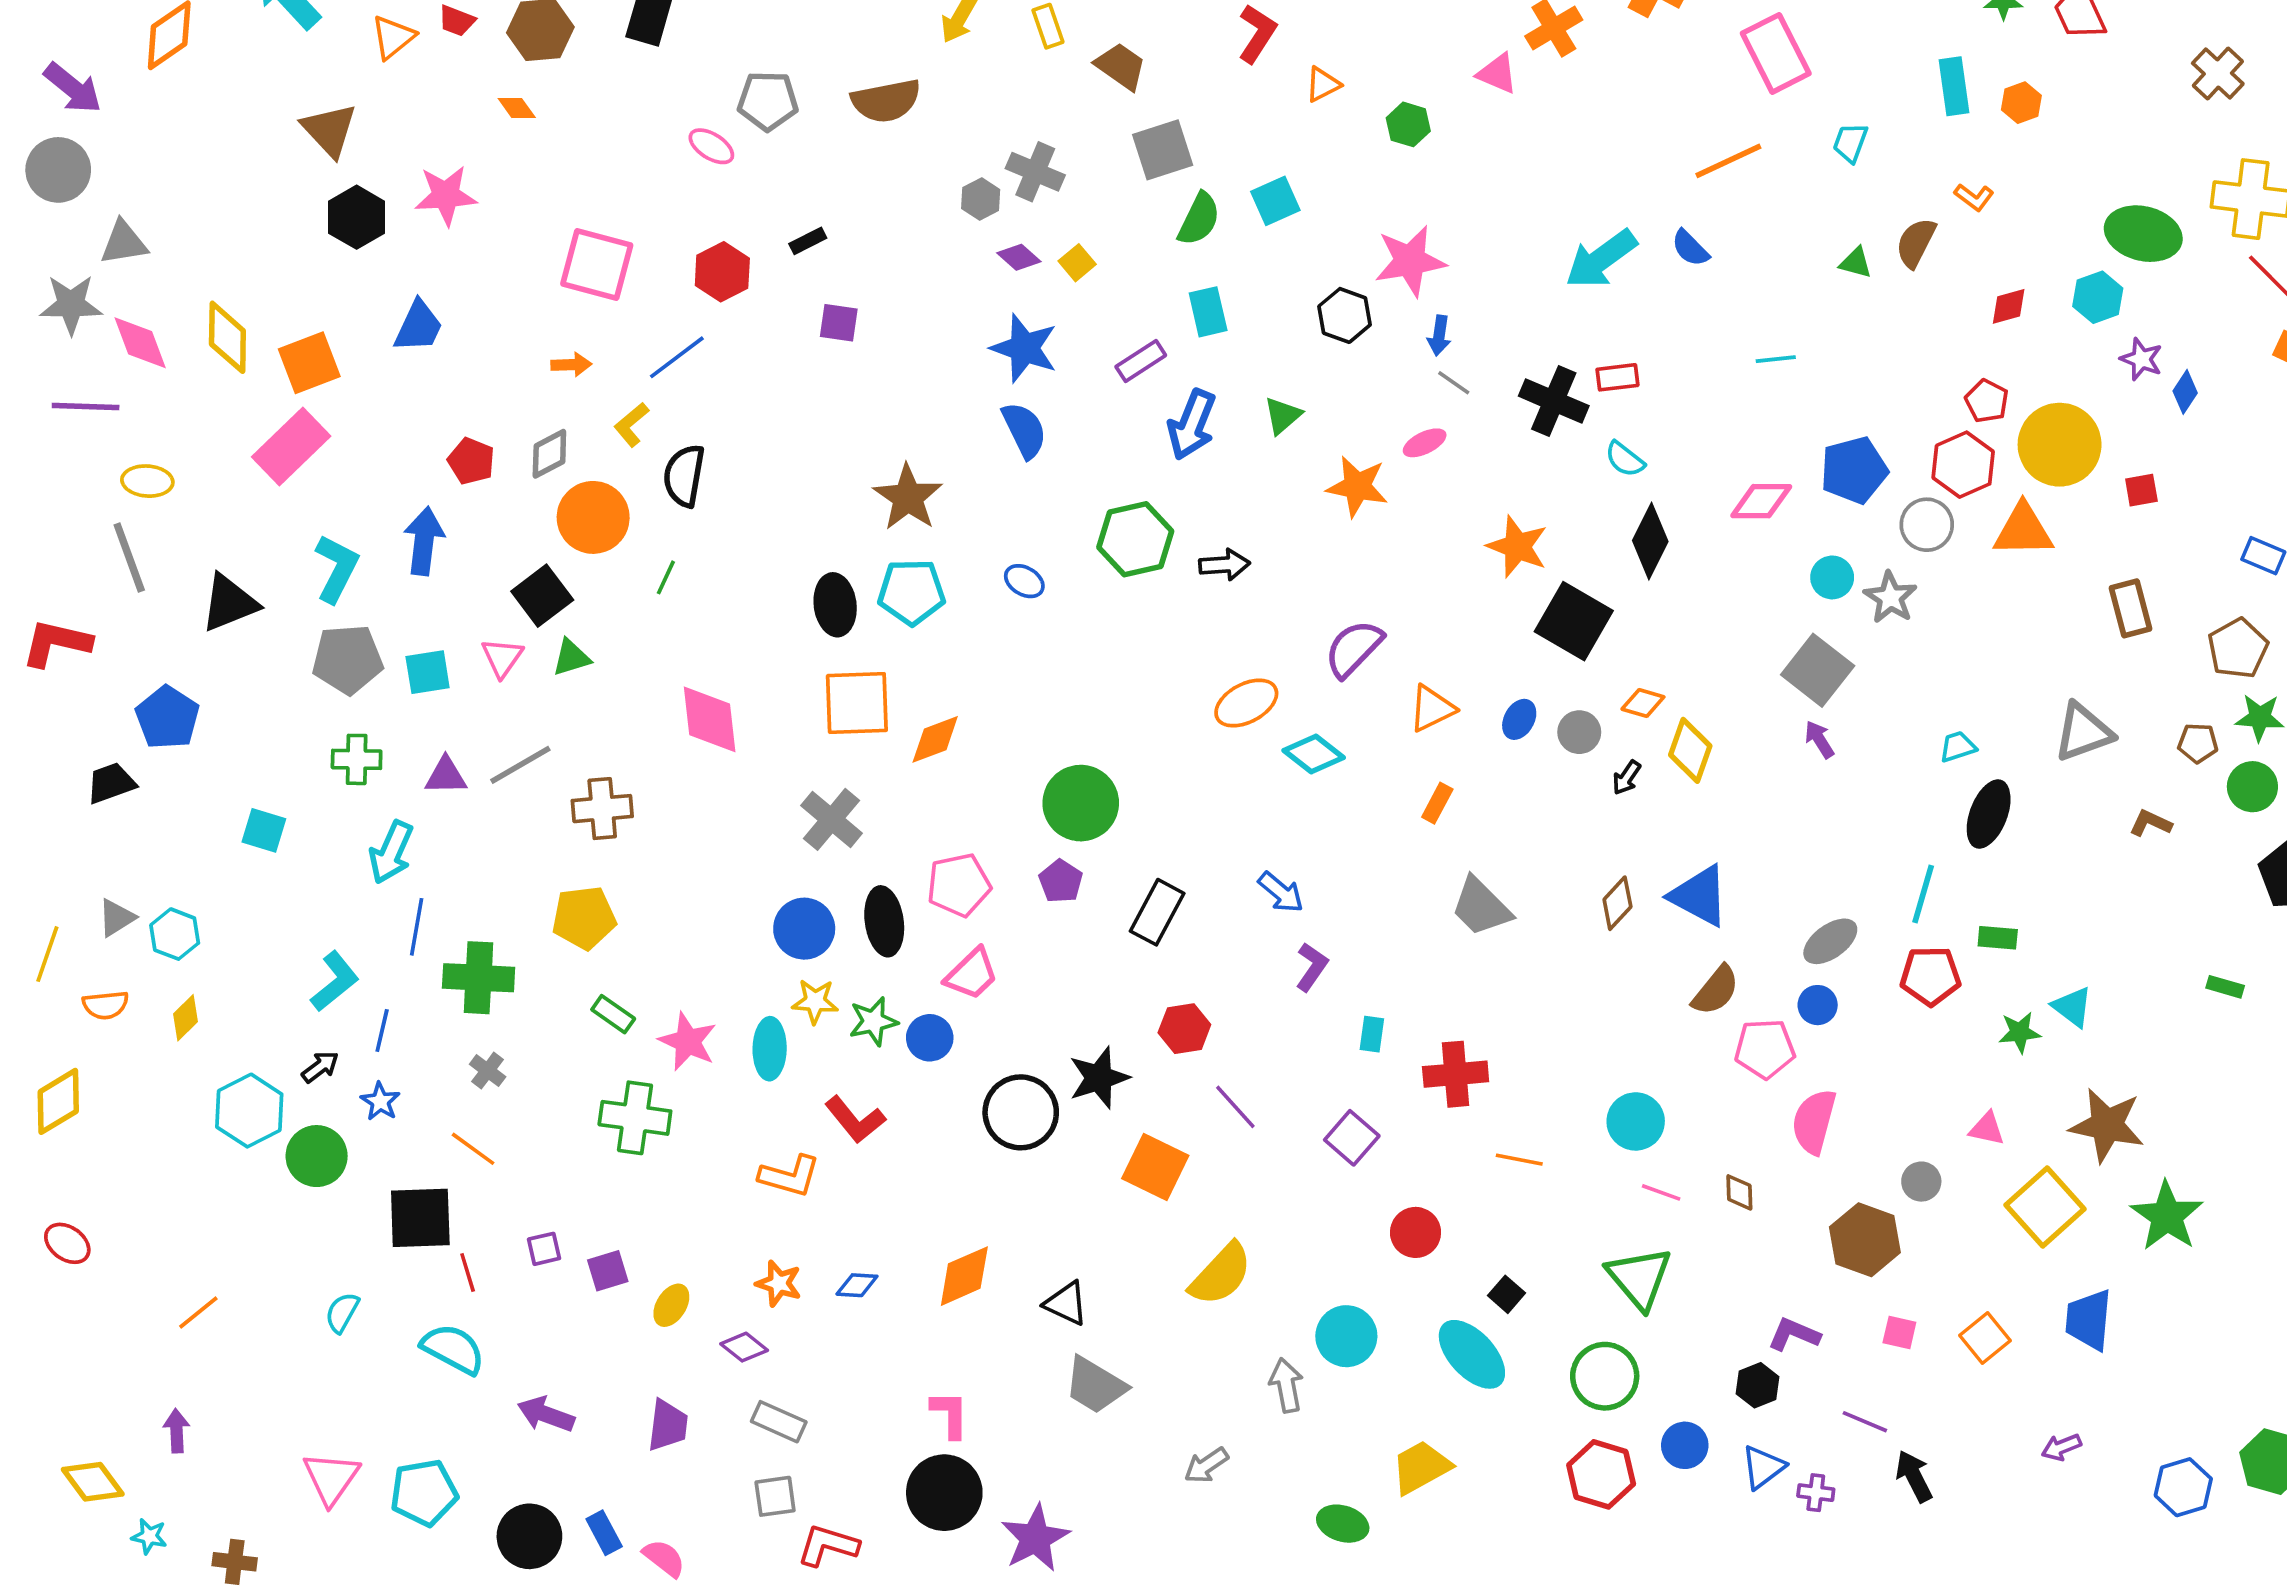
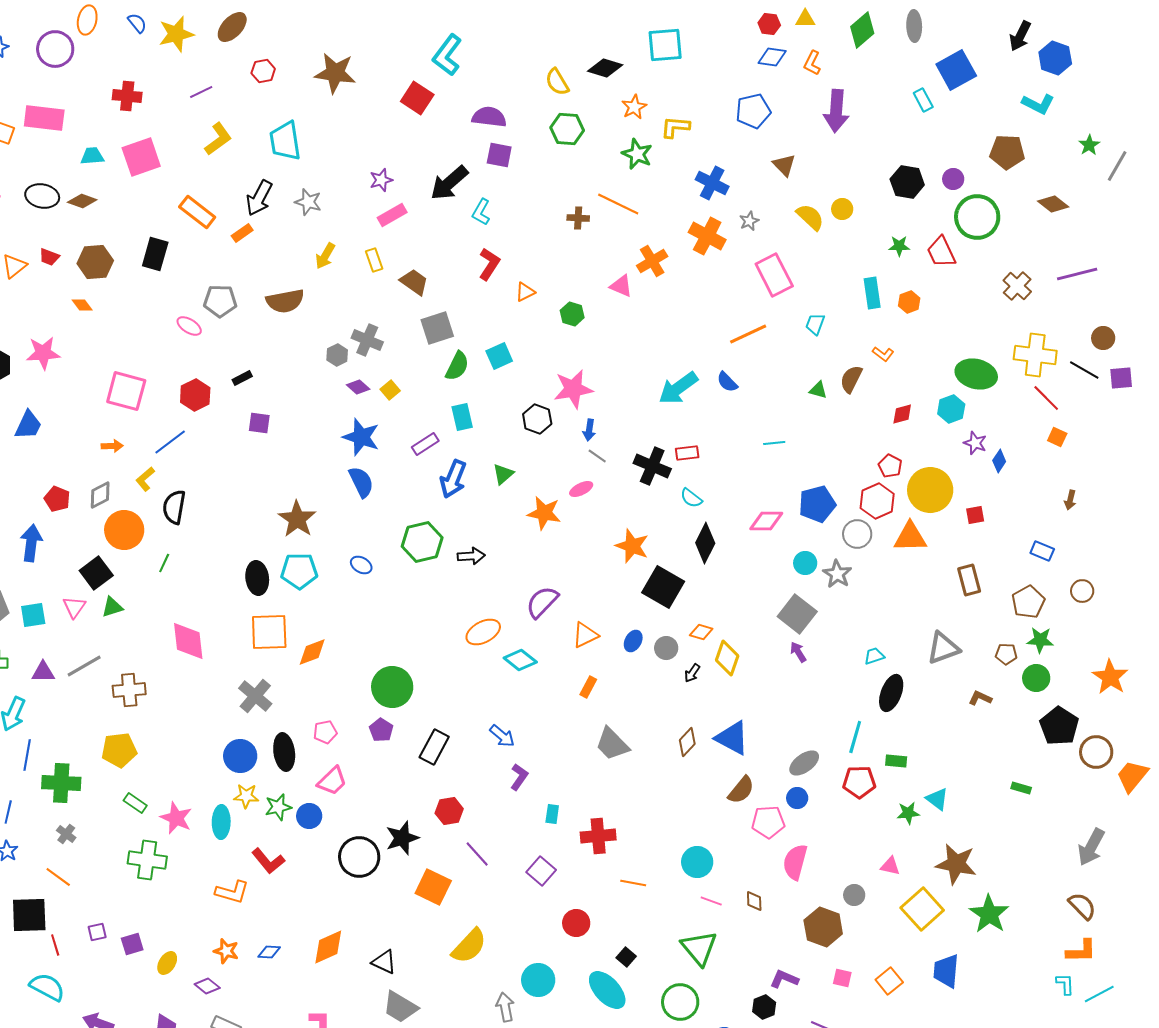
pink pentagon: (959, 885) -> (325, 732), size x0.7

